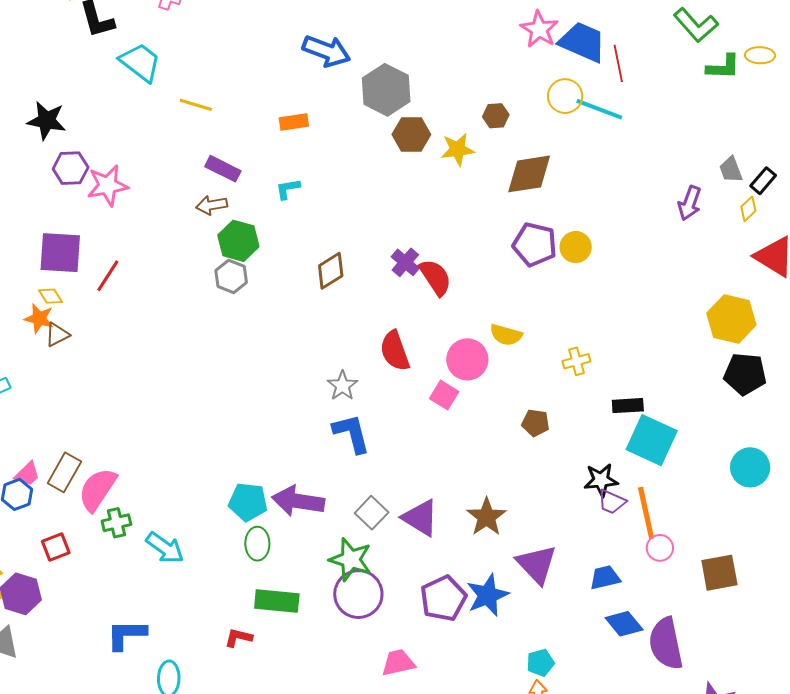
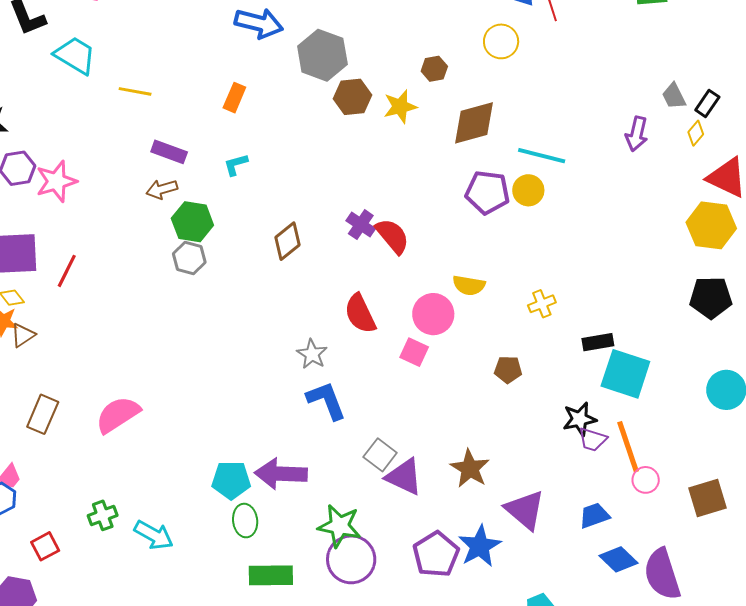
cyan line: (599, 109) -> (542, 156), moved
orange rectangle: (294, 122) -> (234, 98), turned -52
yellow hexagon: (731, 319) -> (711, 225), moved
brown rectangle: (64, 472) -> (43, 414), moved
pink semicircle: (97, 489) -> (118, 415), moved, turned 30
gray square: (372, 513) -> (380, 455), moved

